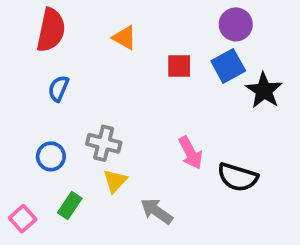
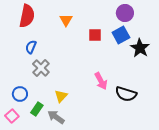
orange triangle: (124, 38) -> (66, 20), turned 32
gray cross: (104, 143) -> (41, 68), moved, turned 30
blue circle: (51, 156) -> (20, 94), moved
gray arrow: (157, 211) -> (56, 117), moved

